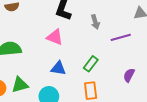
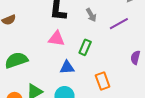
green rectangle: (91, 64) -> (85, 47), moved

